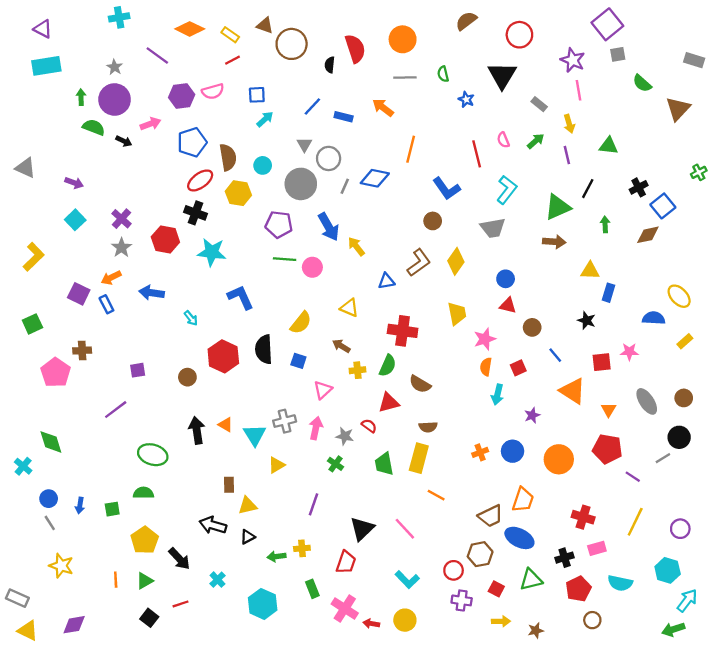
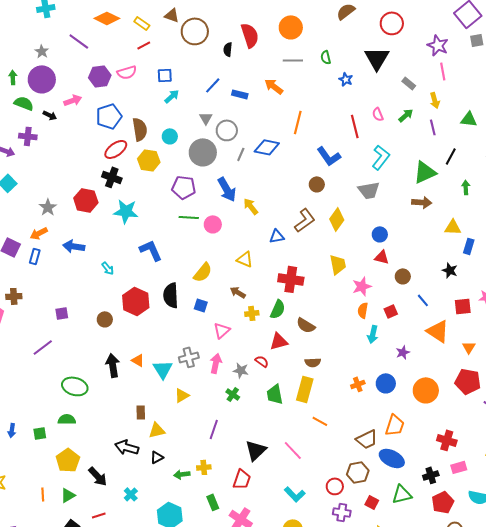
purple cross: (121, 219) -> (28, 136), moved, turned -36
blue rectangle: (106, 304) -> (35, 256), turned 42

